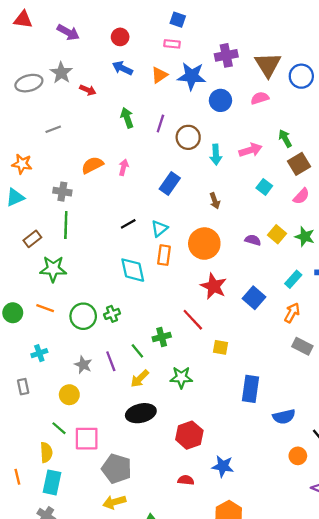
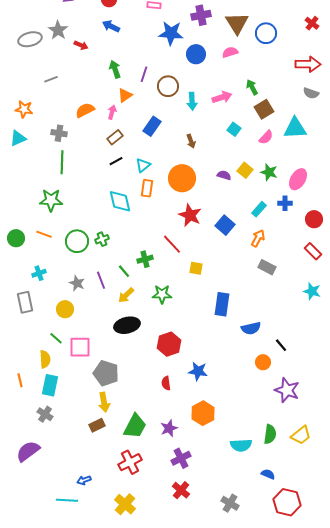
orange triangle: (159, 75) -> (125, 95), moved
brown rectangle: (32, 239) -> (115, 137), moved
gray rectangle: (23, 387) -> (25, 302), size x1.5
red semicircle: (186, 480) -> (166, 383), turned -104
yellow arrow: (114, 502) -> (104, 402), turned -84

